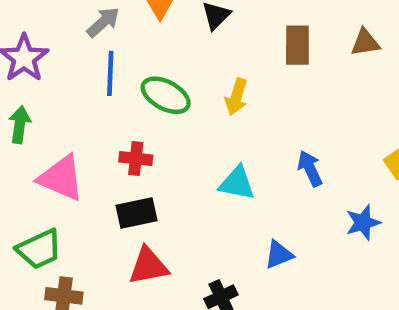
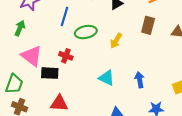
green ellipse: (166, 95) -> (86, 32), turned -55
black rectangle: (137, 213) -> (50, 73), moved
green trapezoid: (39, 249) -> (14, 84), turned -60

